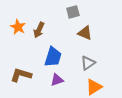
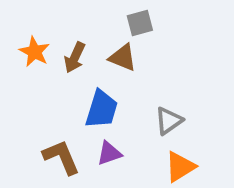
brown triangle: (85, 33) -> (123, 57), moved
brown L-shape: (21, 75) -> (61, 157), moved, turned 50

